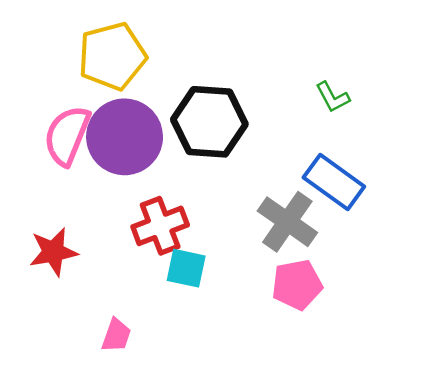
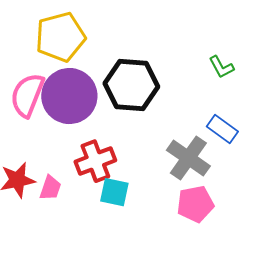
blue rectangle: (334, 182) -> (222, 129), size x0.7
pink trapezoid: (116, 335) -> (50, 188), moved

